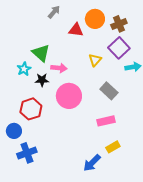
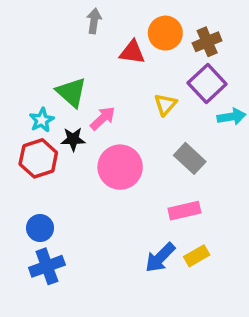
gray arrow: (54, 12) -> (94, 21), turned -32
pink arrow: (59, 68) -> (103, 118), turned -49
red hexagon: (31, 109) -> (38, 158), moved
blue circle: (14, 131) -> (40, 228), moved
blue arrow: (92, 163) -> (160, 258), moved

